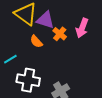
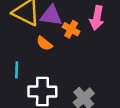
cyan line: (10, 59) -> (17, 70), turned -48

